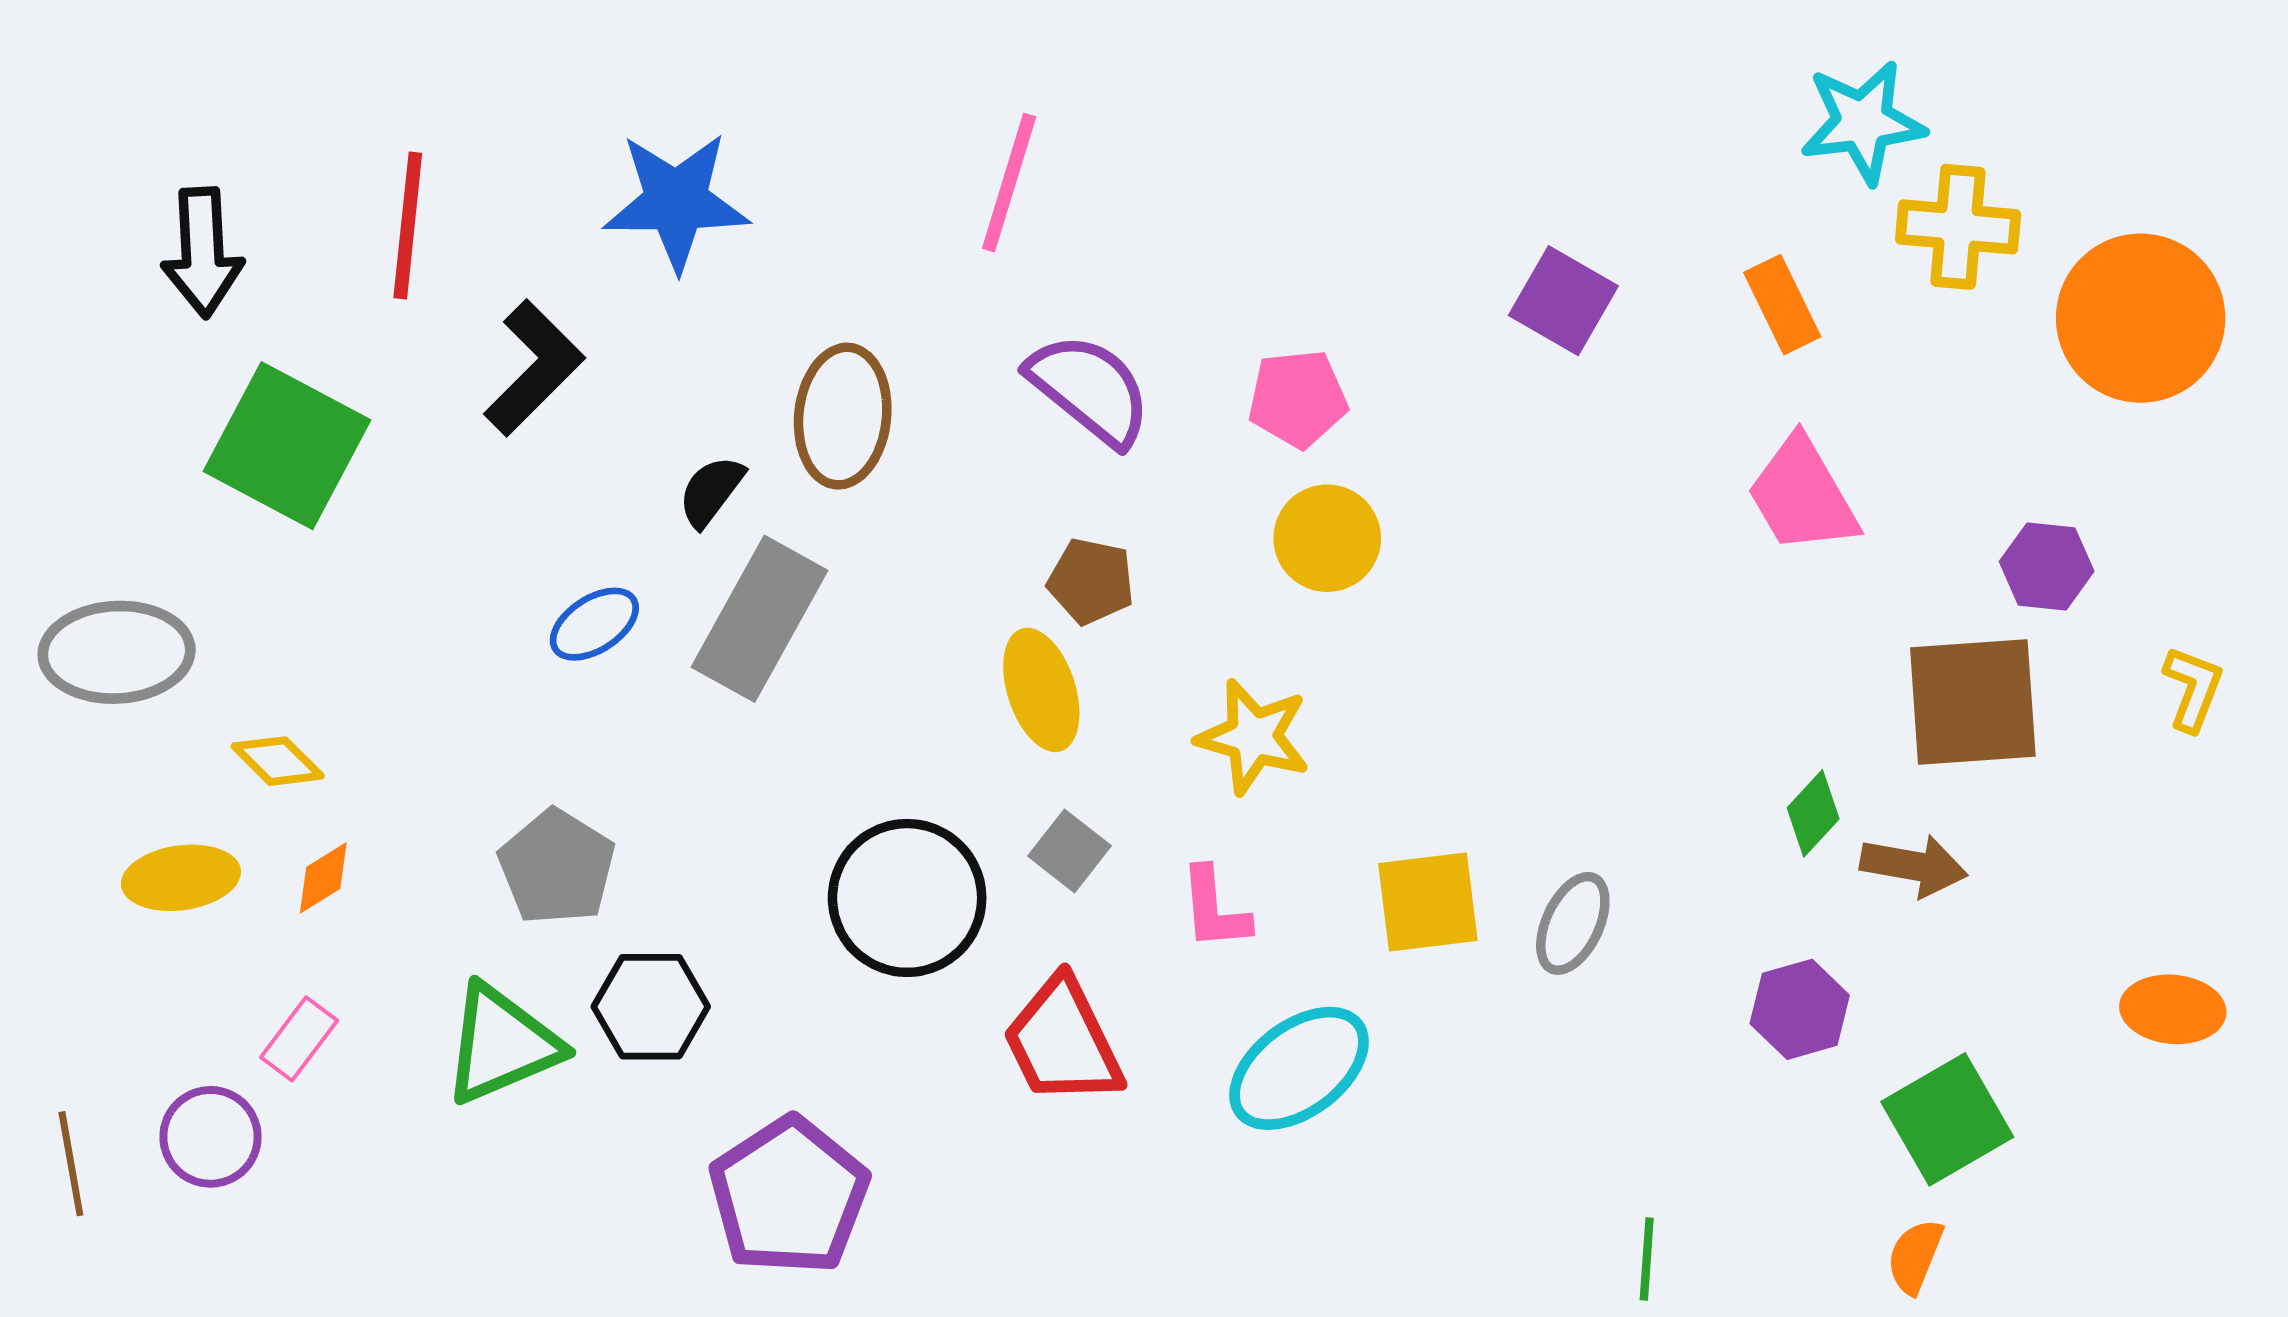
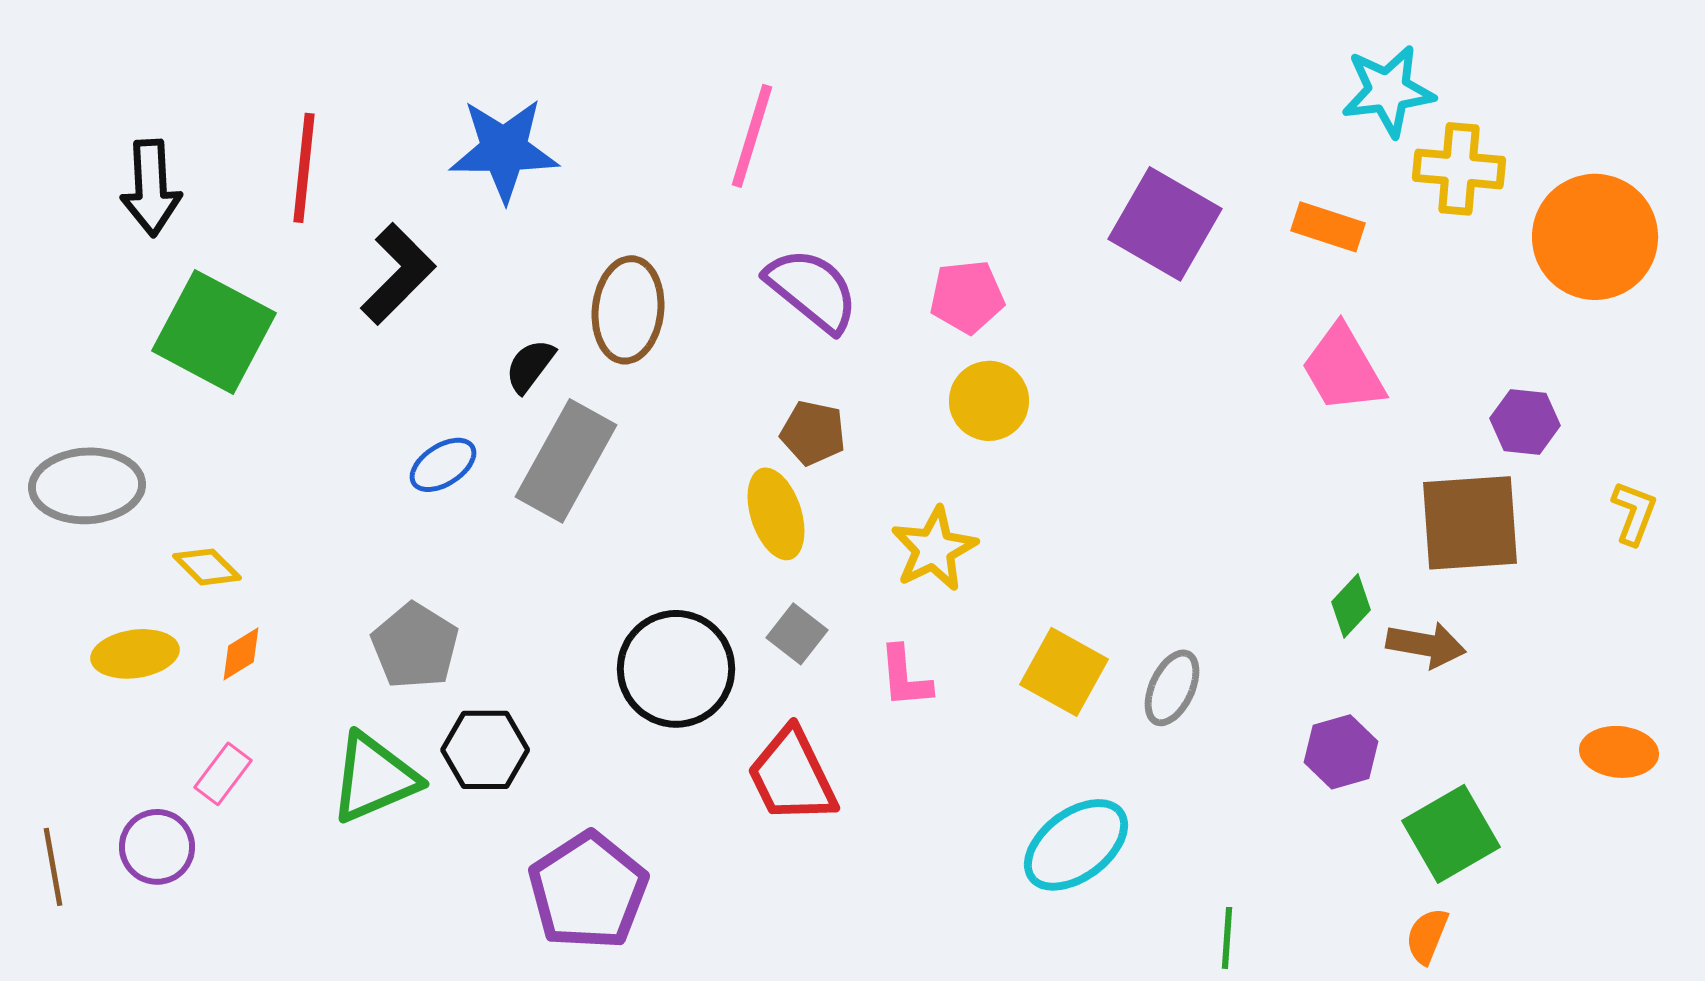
purple square: (1563, 301) -> (1165, 224), size x1.4
orange rectangle: (1782, 305) -> (1328, 227), turned -46
yellow star: (1253, 737) -> (934, 549), turned 30
yellow square: (1428, 902) -> (1064, 672), turned 36
cyan ellipse: (1299, 1068) -> (1076, 845), moved

